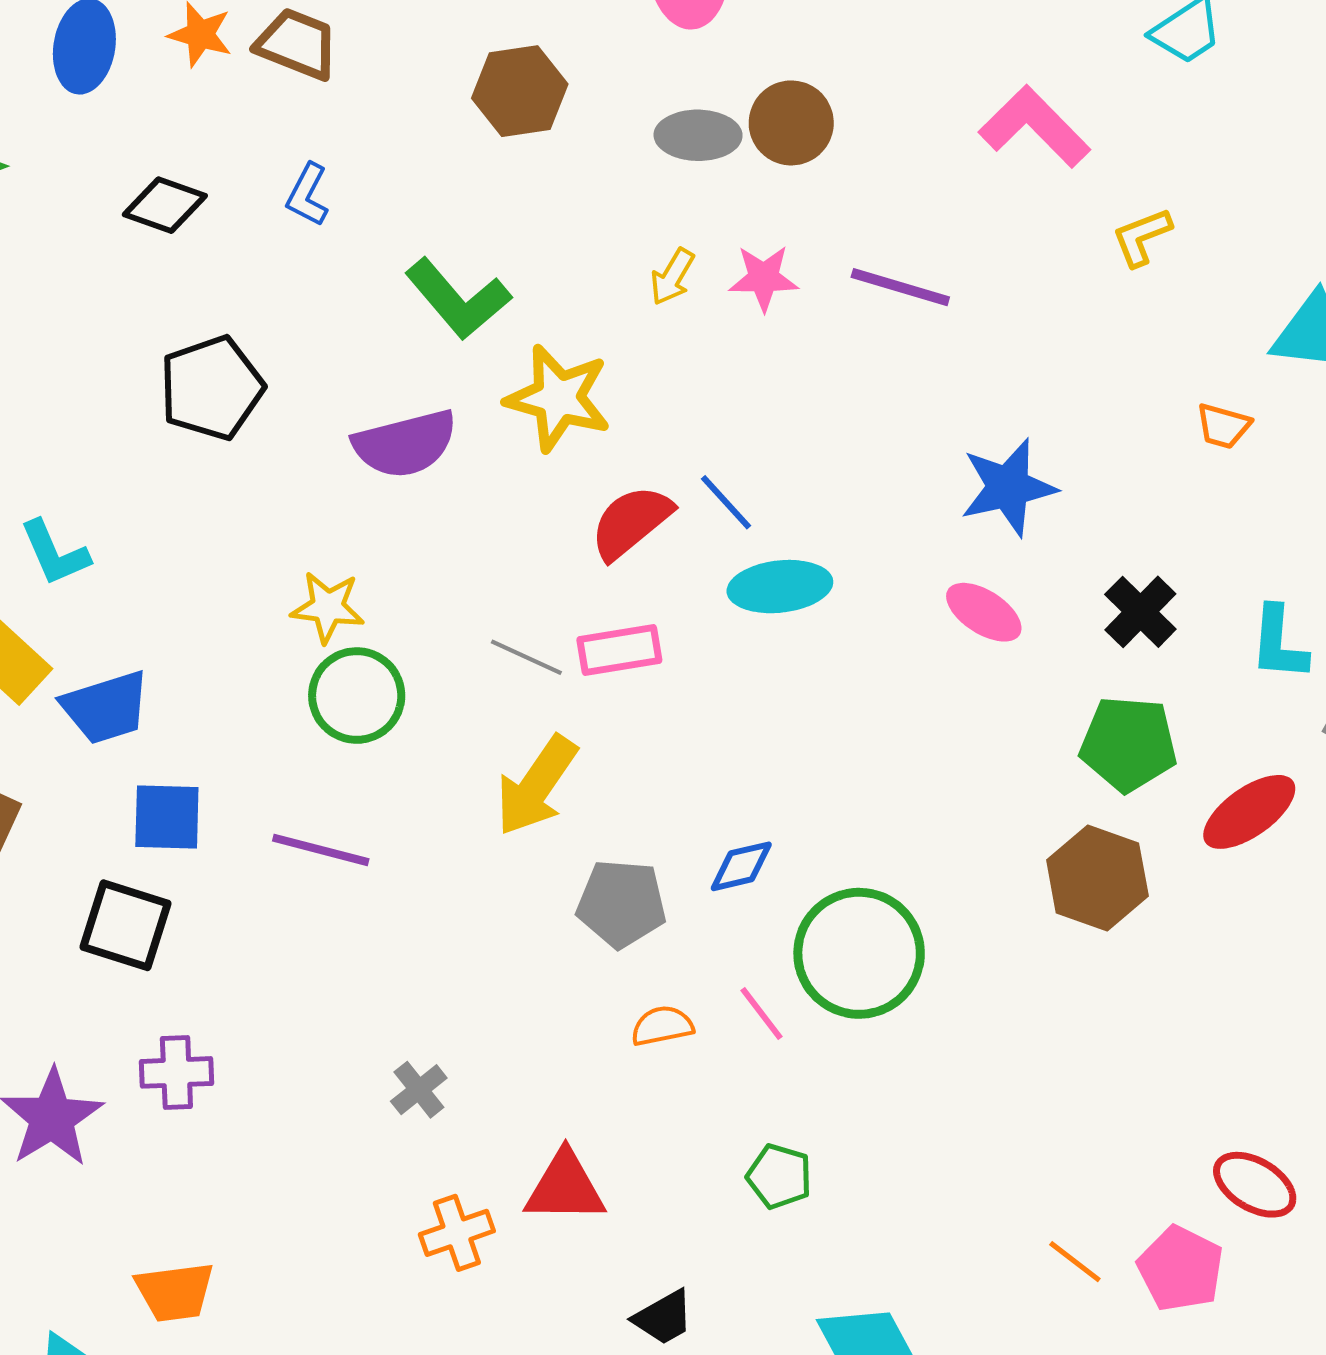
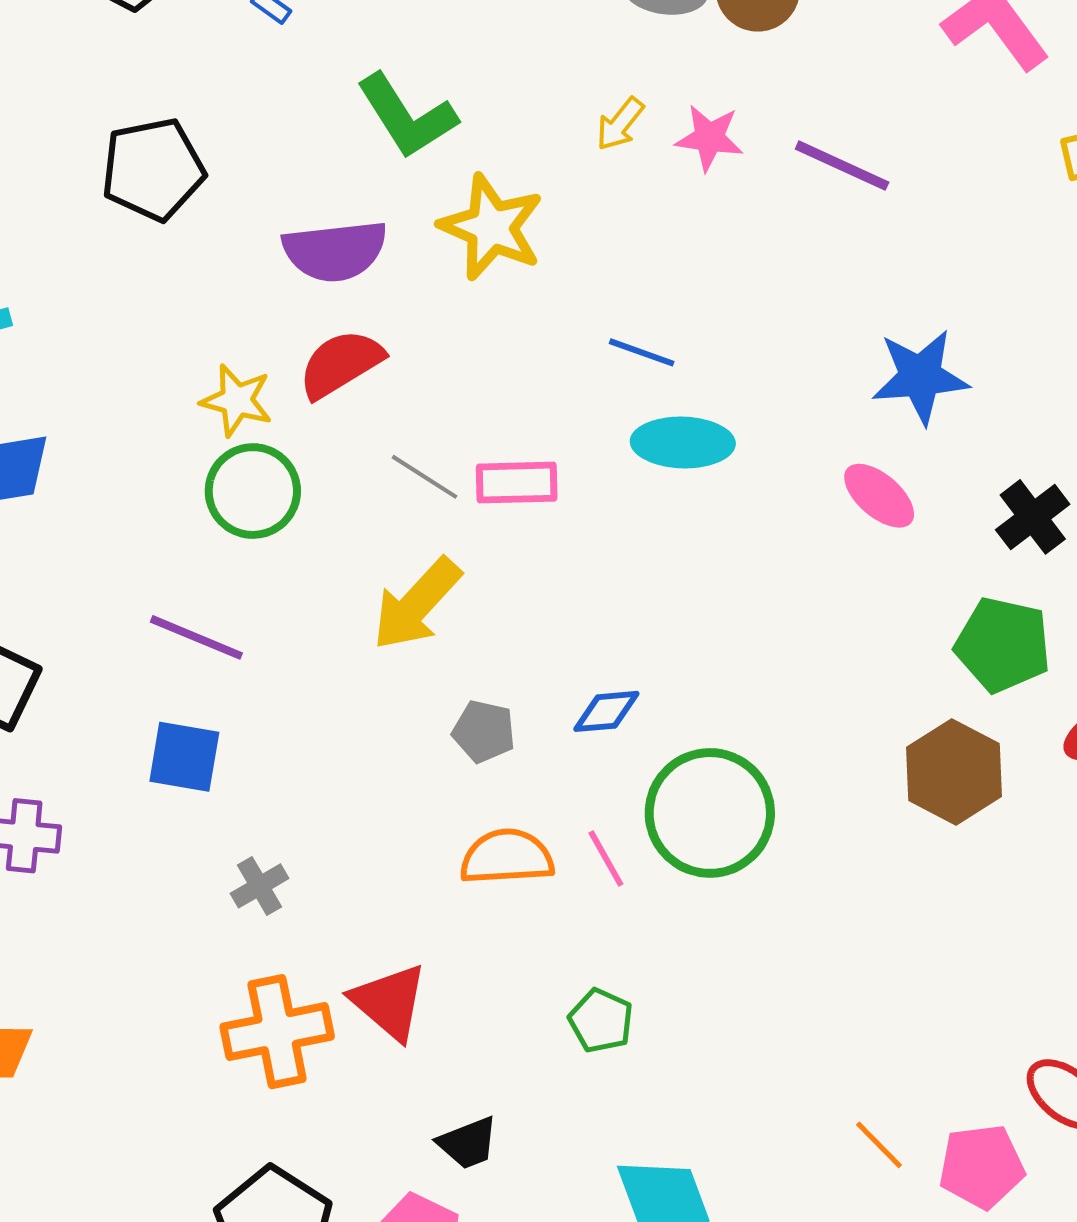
blue line: (726, 502) -> (642, 352), turned -36
red semicircle: (631, 522) -> (341, 364), moved
blue square: (167, 817) -> (184, 757), moved
gray pentagon: (621, 904) -> (484, 731), size x0.7
orange semicircle: (662, 1026) -> (507, 857), size x1.5
red triangle: (565, 1187) -> (389, 1002), turned 32
orange cross: (457, 1233) -> (277, 1032), size x1.5
pink pentagon: (1181, 1269) -> (982, 1166), turned 30

